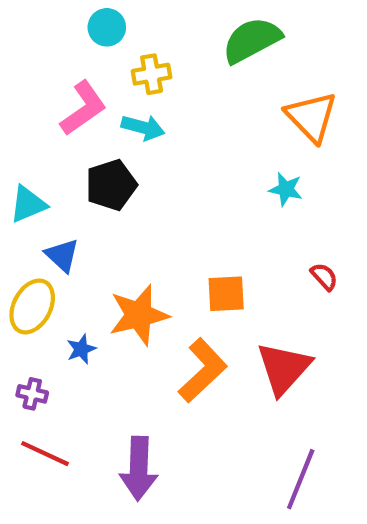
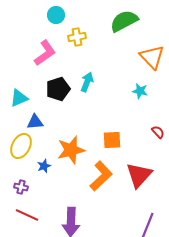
cyan arrow: (143, 127) -> (87, 82), moved, turned -84
blue triangle: (62, 255) -> (35, 122), turned -48

